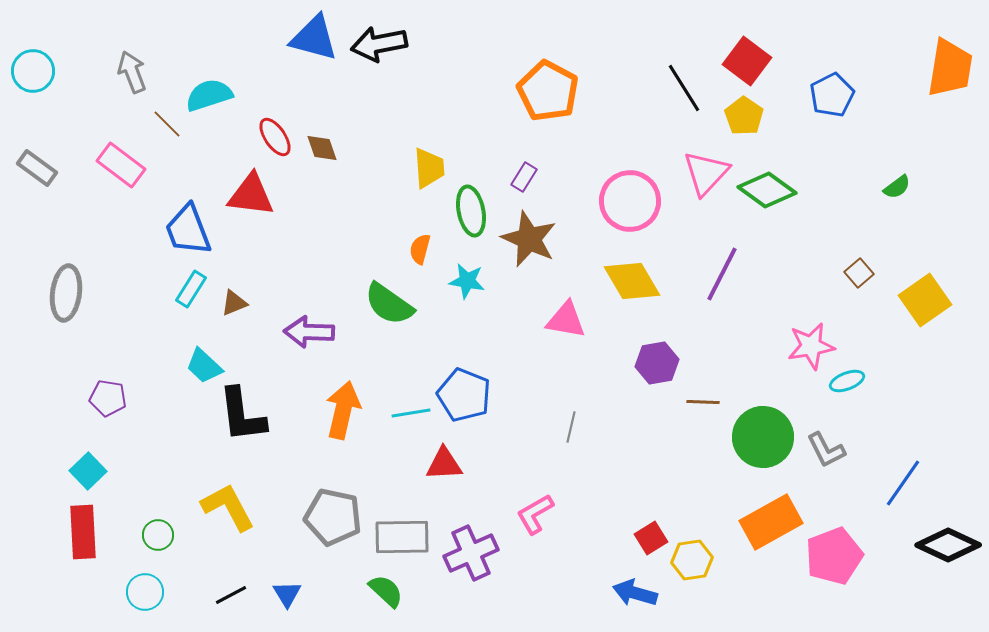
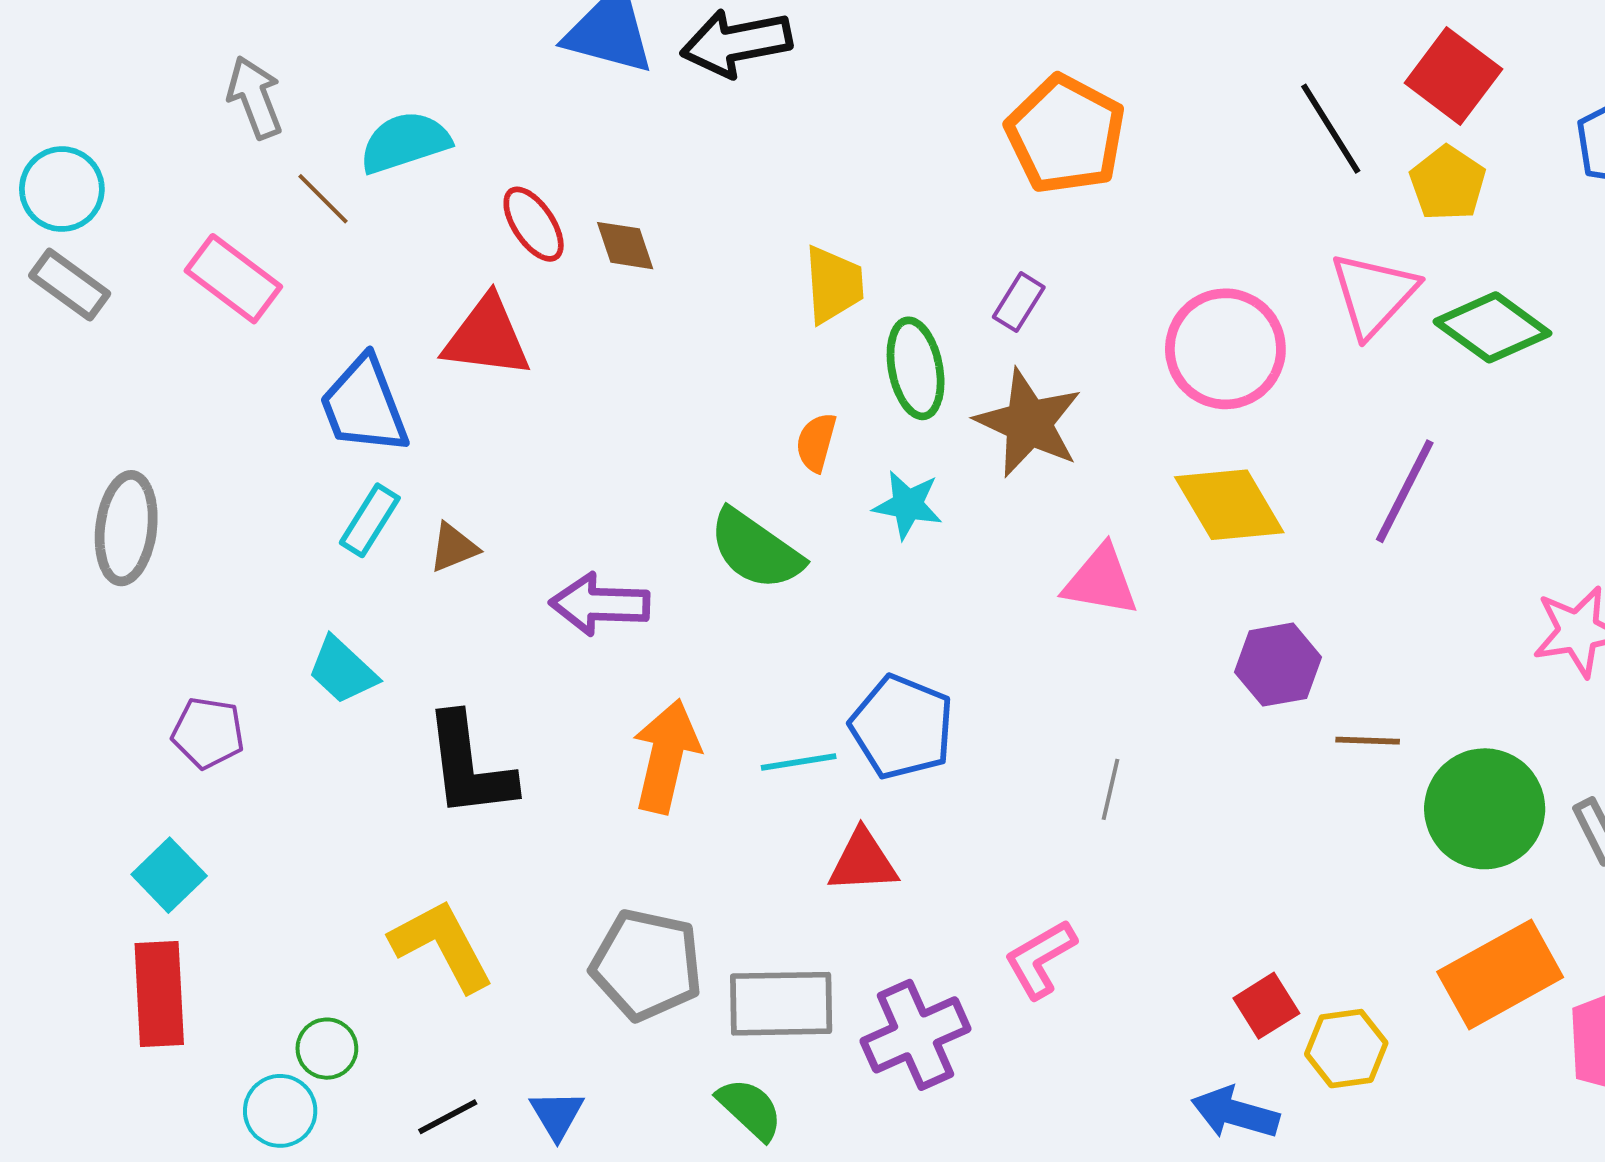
cyan circle: (33, 71) -> (62, 189), moved
cyan trapezoid: (204, 366) -> (343, 670), moved
green circle: (158, 535) -> (327, 1049), moved

